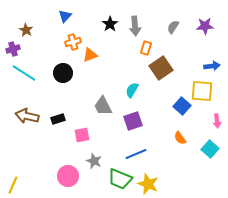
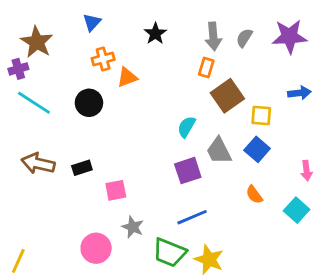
gray arrow: (135, 26) -> (213, 36), moved
purple star: (205, 26) -> (290, 36), size x1.4
brown star: (26, 30) -> (37, 42), size x1.6
yellow square: (202, 91) -> (261, 115), moved, size x0.7
gray trapezoid: (103, 106) -> (219, 151), moved

